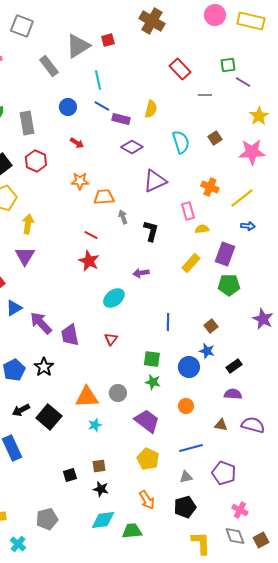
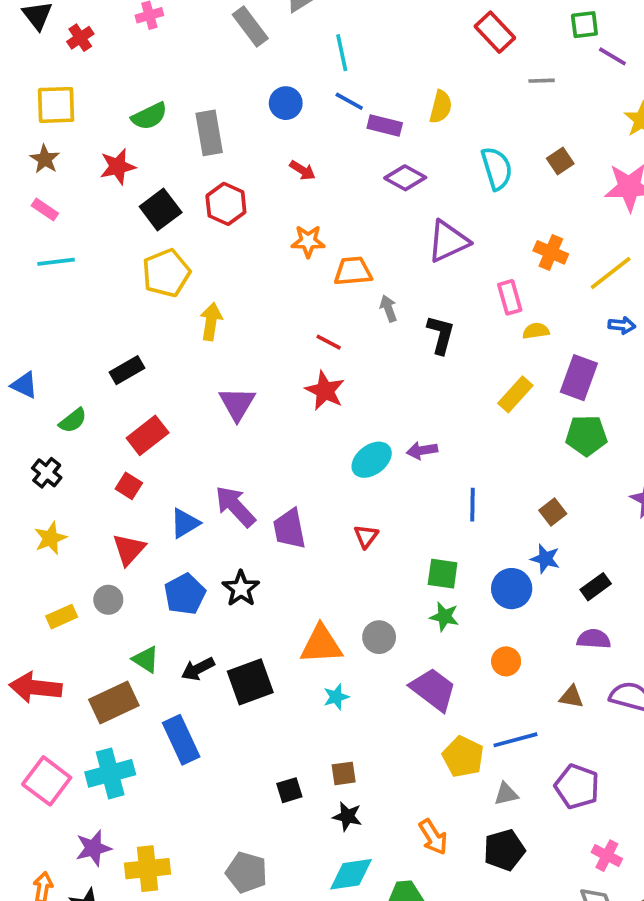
purple triangle: (25, 256) -> (237, 404), moved
purple arrow: (141, 273) -> (422, 450), moved
blue triangle: (14, 308) -> (185, 523), moved
black square: (49, 417) -> (250, 682), turned 30
yellow pentagon: (148, 459) -> (463, 757), moved
gray pentagon: (47, 519) -> (246, 872), turned 30

